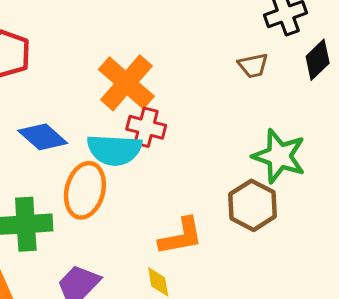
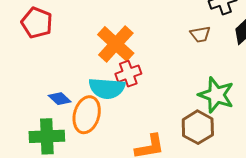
red cross: (146, 127) -> (128, 74), turned -35
blue diamond: (43, 137) -> (60, 99), moved, size x0.7

